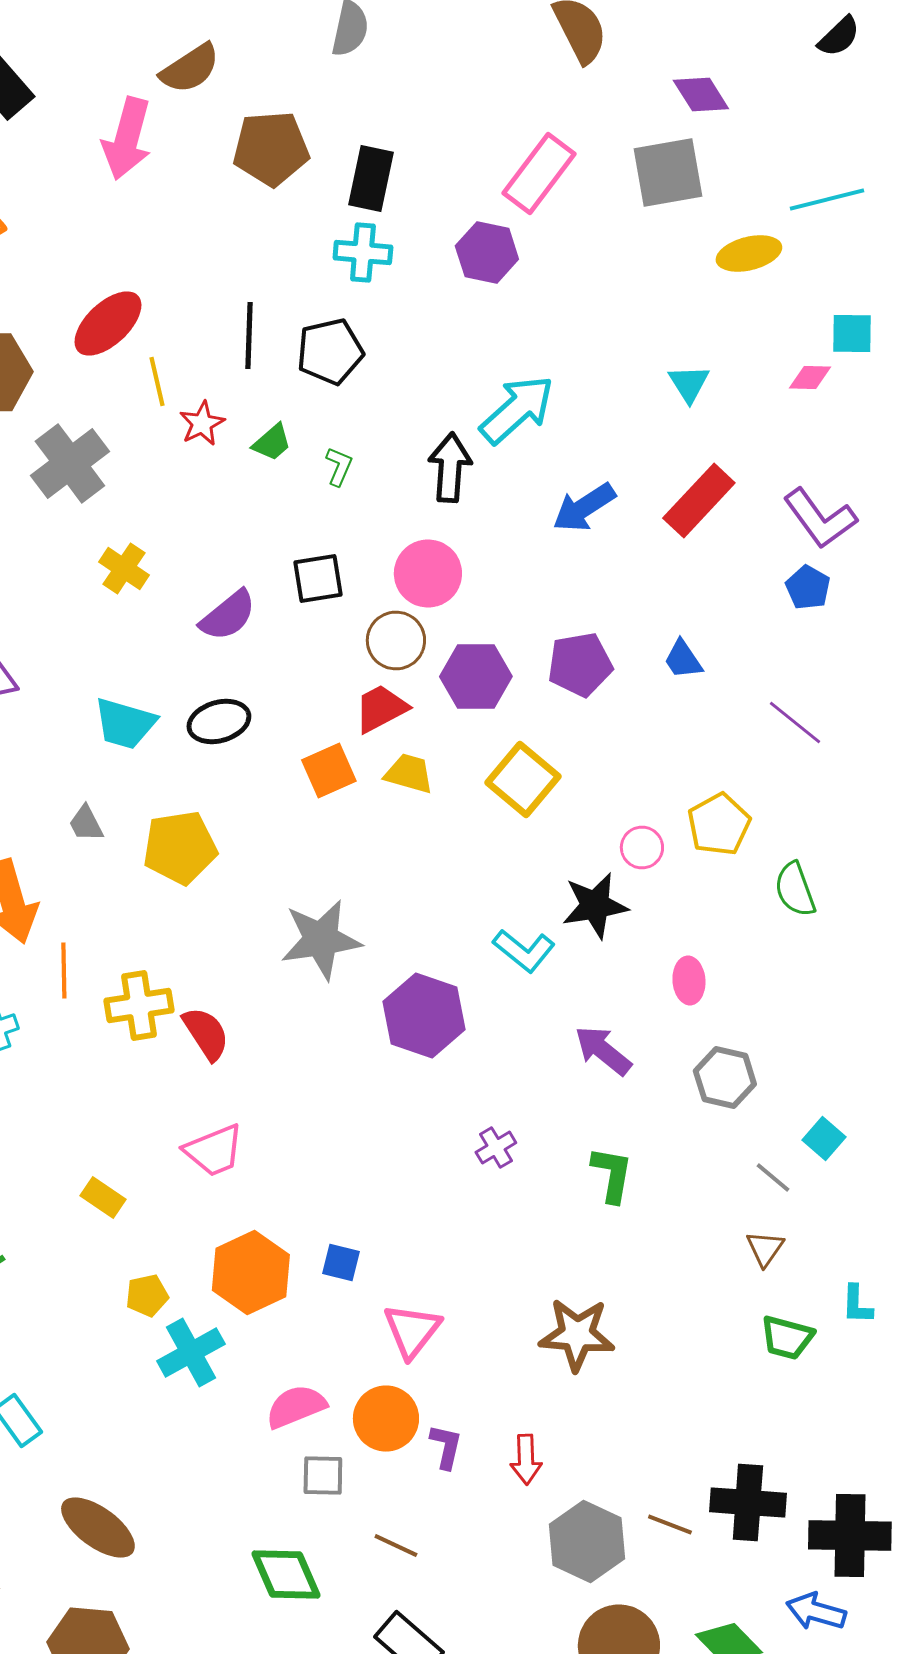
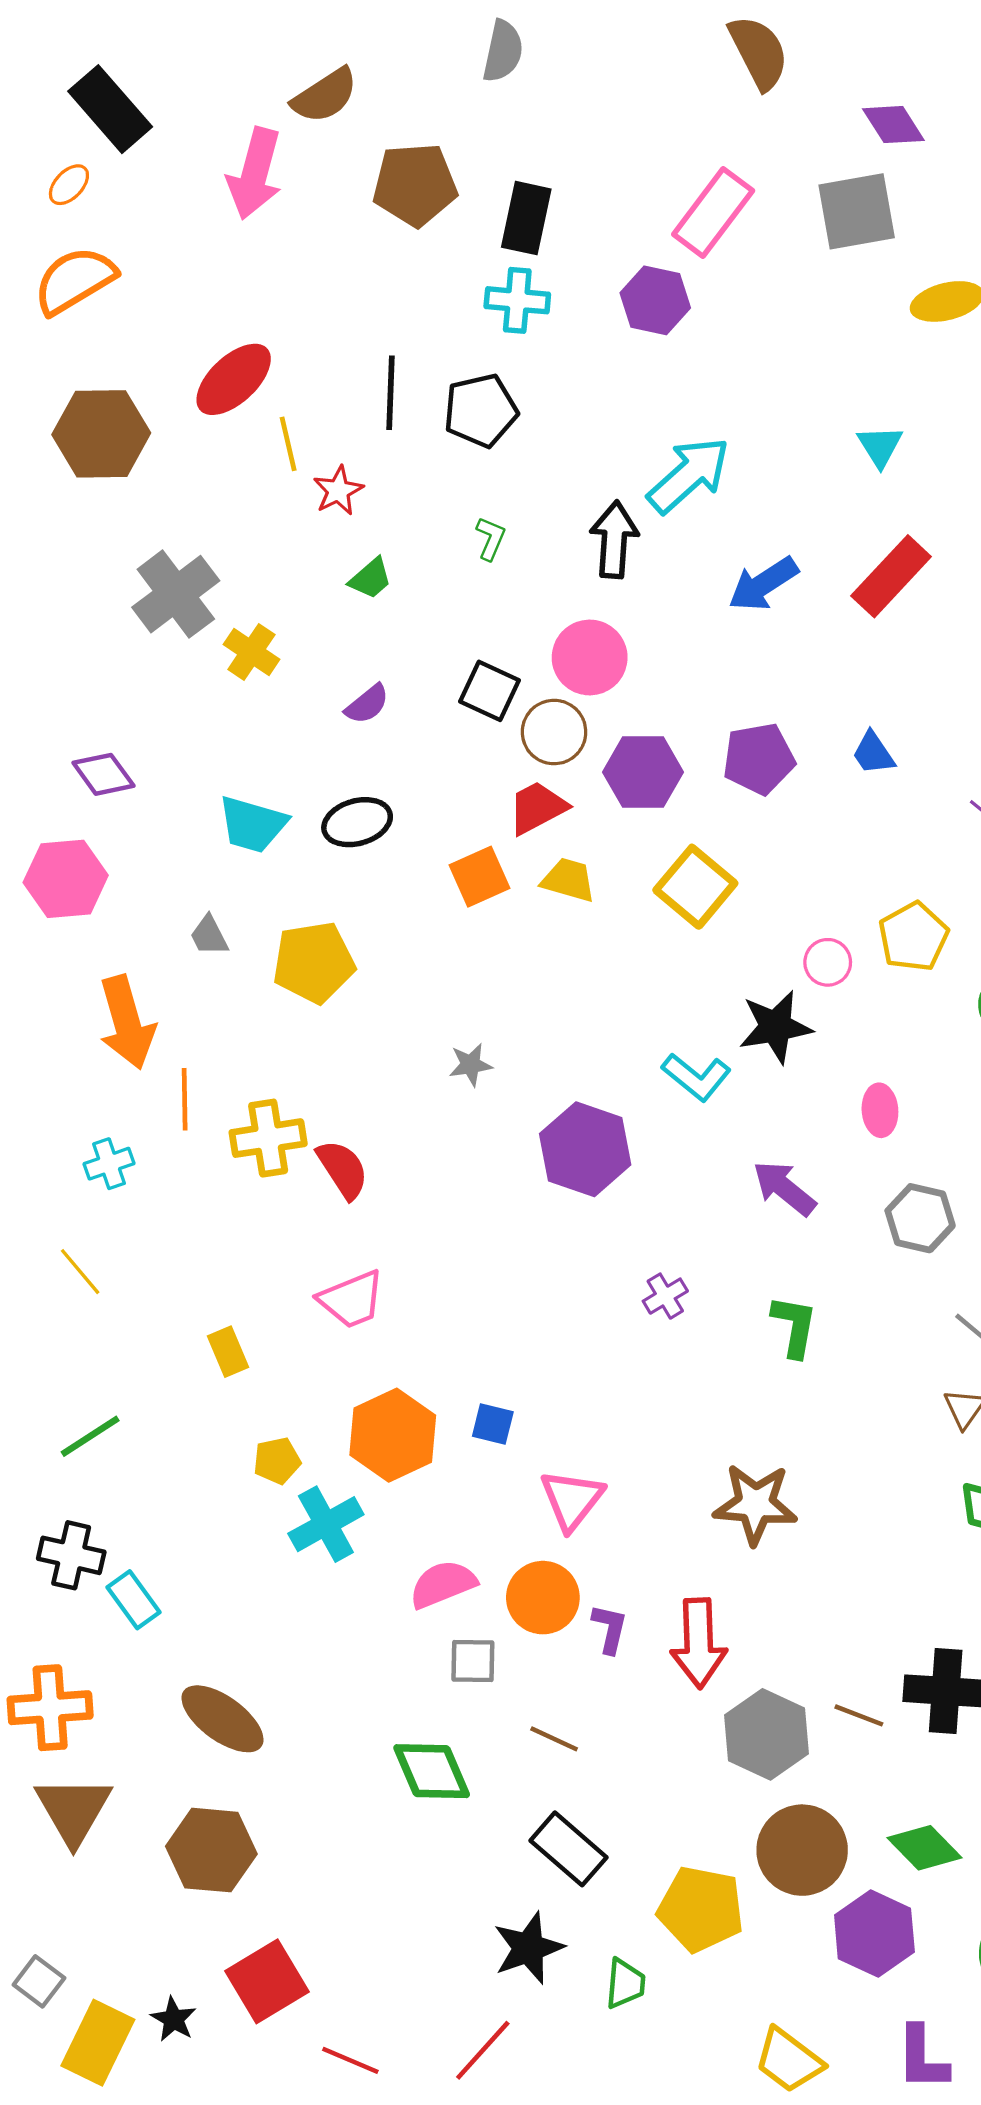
green trapezoid: (272, 442) -> (370, 578), moved
gray cross: (70, 464) -> (176, 594), moved
black square: (318, 578) -> (489, 691), moved, turned 34
purple semicircle: (228, 616) -> (367, 704), size x0.7
gray star: (321, 940) -> (471, 1065), size x0.5
yellow rectangle: (103, 1198) -> (228, 1352), turned 33
red arrow: (526, 1460) -> (699, 1643), size x1.6

